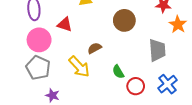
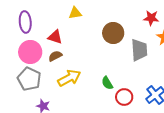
brown semicircle: (95, 48) -> (55, 56), moved
gray trapezoid: (157, 50) -> (139, 50), moved
yellow arrow: (79, 67) -> (69, 78), turned -75

